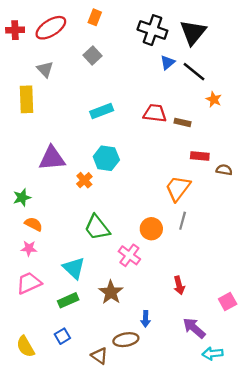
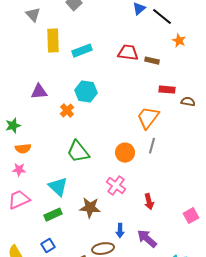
yellow rectangle: (27, 99) -> (53, 41), moved
purple triangle: (52, 158) -> (39, 92), size x0.7
orange semicircle: (34, 224) -> (23, 149), turned 147
pink cross: (129, 255) -> (116, 186), moved
brown star: (111, 292) -> (90, 208), turned -30
purple arrow: (194, 328) -> (147, 239), moved

